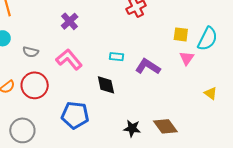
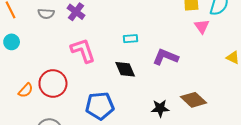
gray semicircle: (31, 52) -> (46, 14), moved
pink L-shape: (69, 59) -> (83, 50), turned 32
purple L-shape: (148, 67) -> (165, 57), moved

